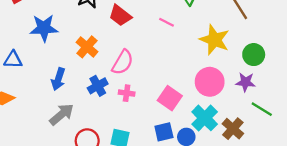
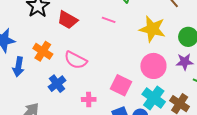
pink semicircle: (123, 62) -> (76, 60), turned 95
blue arrow: (58, 79) -> (18, 67), moved
pink cross: (127, 93) -> (89, 99), moved

